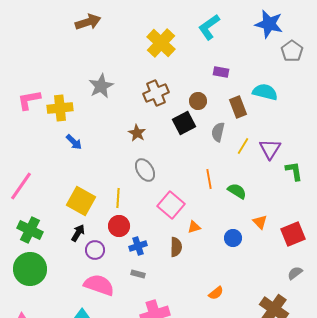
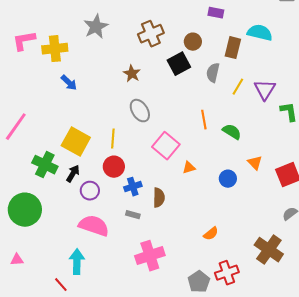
brown rectangle: (238, 107) -> (233, 48), turned 35
green cross: (30, 230) -> (45, 165), moved
brown semicircle: (176, 247) -> (159, 198), moved

